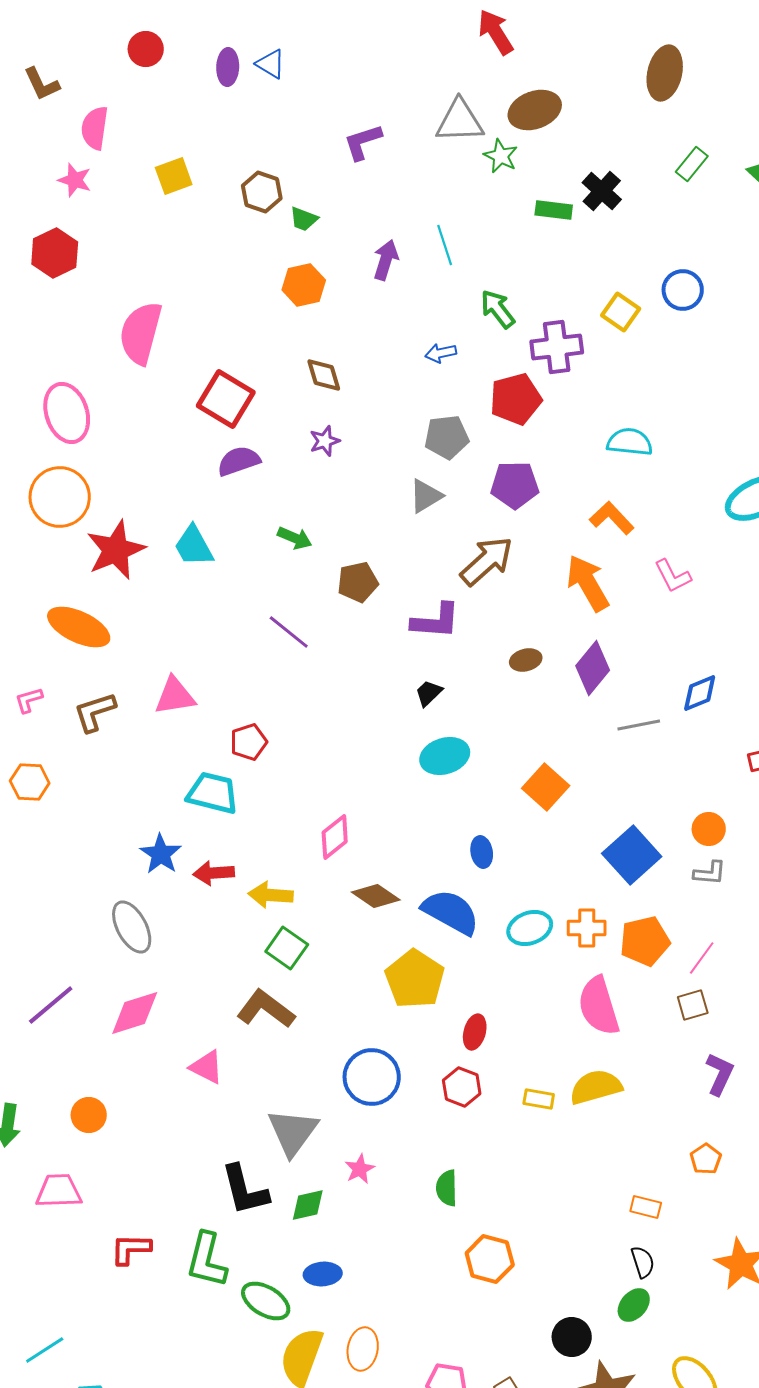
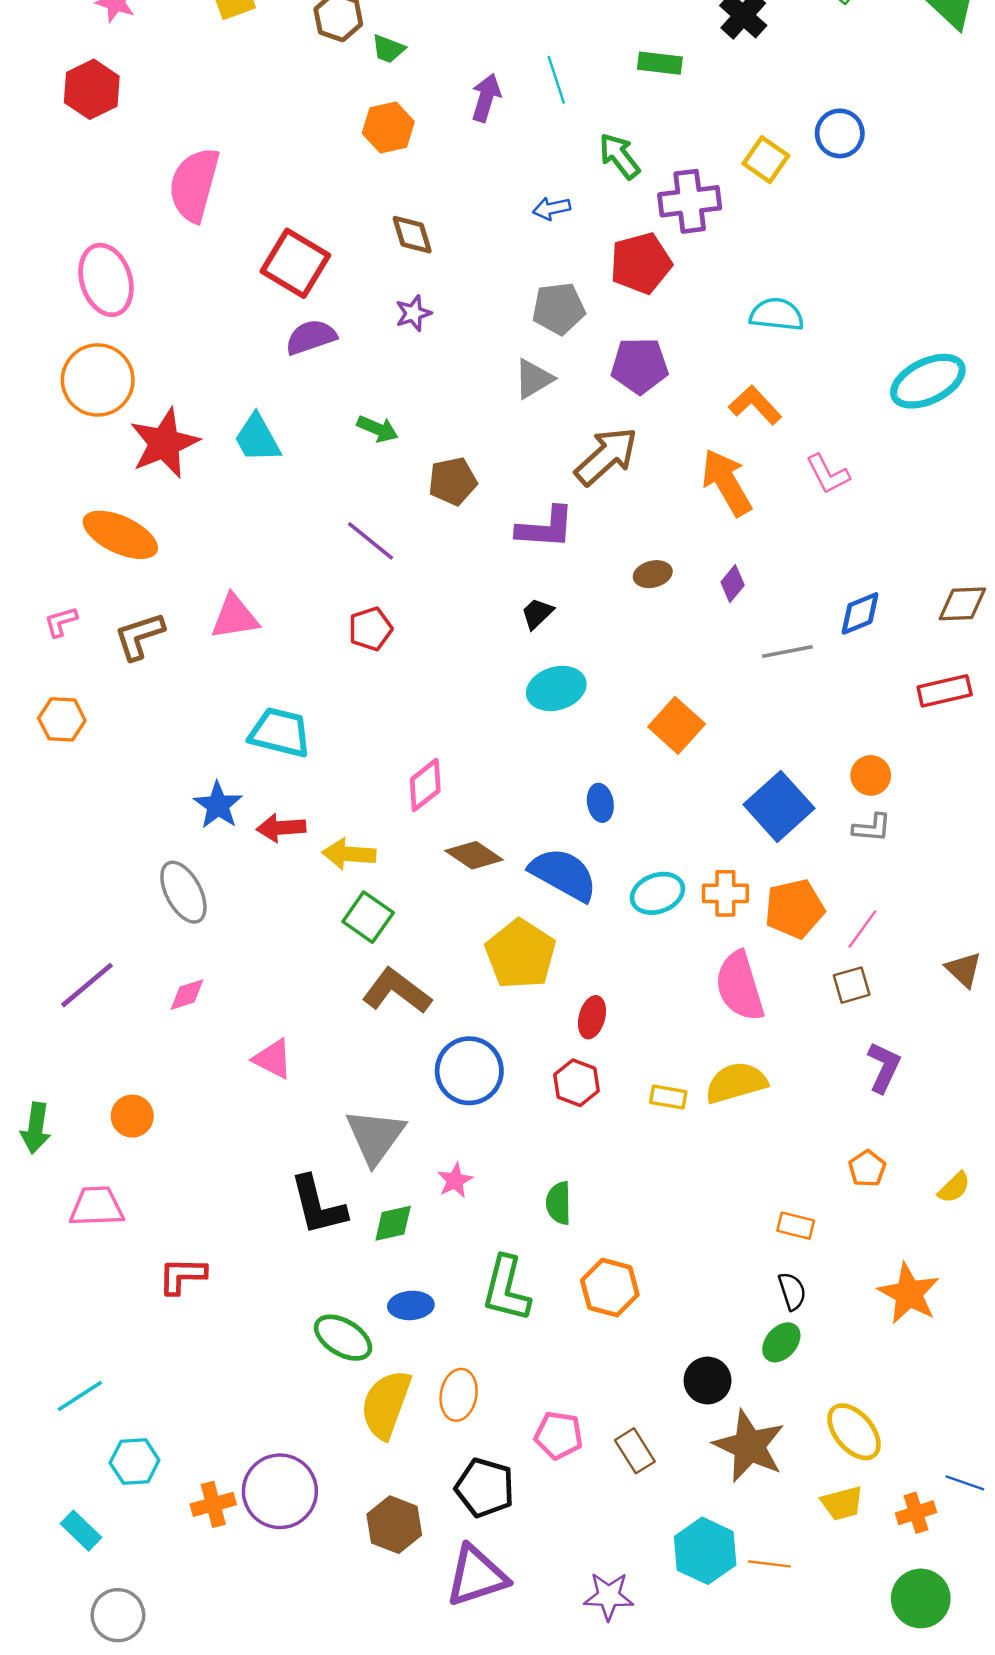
green rectangle: (554, 210) -> (660, 63), moved
purple diamond: (593, 668) -> (733, 584), size x0.6
red pentagon: (249, 742) -> (370, 629), moved
brown L-shape: (266, 1009) -> (397, 991), moved
pink diamond: (135, 1013) -> (187, 995), size x0.6
green L-shape: (207, 1260) -> (506, 1289), moved

